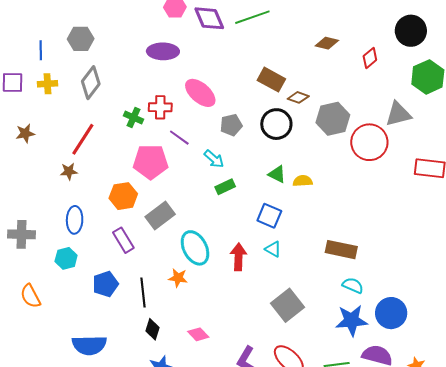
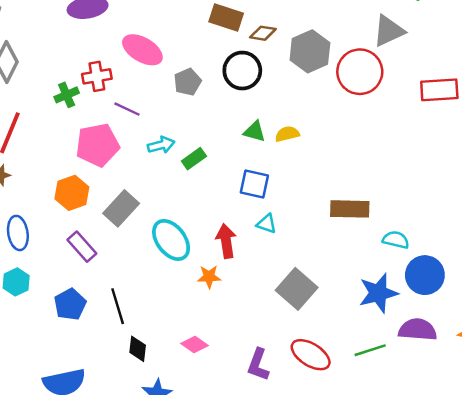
green cross: (134, 118) -> (67, 95), turned -36
cyan arrow: (214, 159) -> (161, 145), moved, turned -45
orange star: (178, 278) -> (209, 277), moved
cyan semicircle: (353, 285) -> (396, 240), moved

